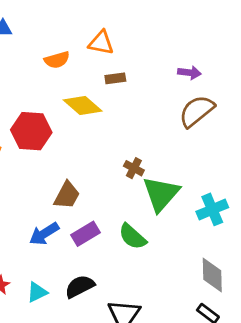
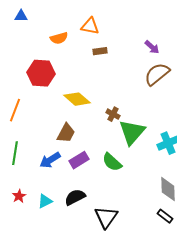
purple arrow: (189, 73) -> (152, 47), turned 35
yellow diamond: (83, 105) -> (77, 99), moved
red hexagon: (31, 131) -> (41, 73), moved

